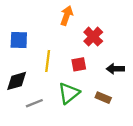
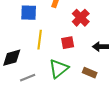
blue square: (19, 40) -> (29, 13), moved

